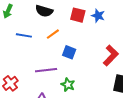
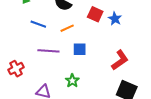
blue square: (69, 52) -> (80, 49), turned -32
purple line: (46, 70) -> (48, 51), moved

